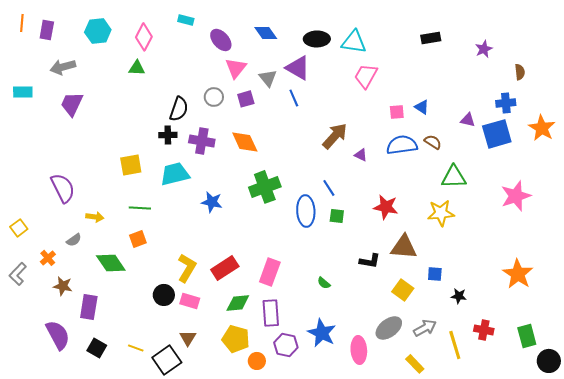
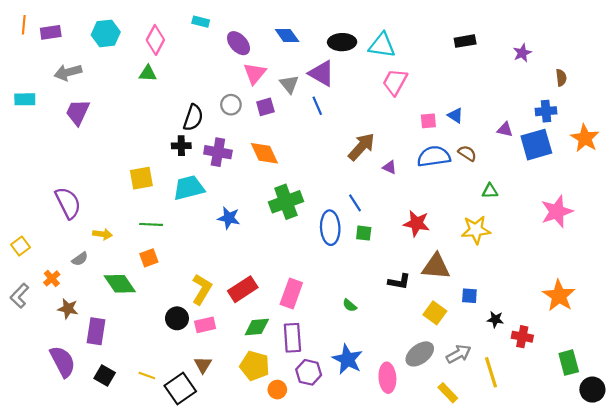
purple rectangle: (47, 30) -> (51, 32), turned 72
green triangle: (454, 177) -> (490, 191), size x0.6
pink rectangle: (190, 301) -> (205, 325), turned -30
red cross: (484, 330) -> (522, 337), moved

